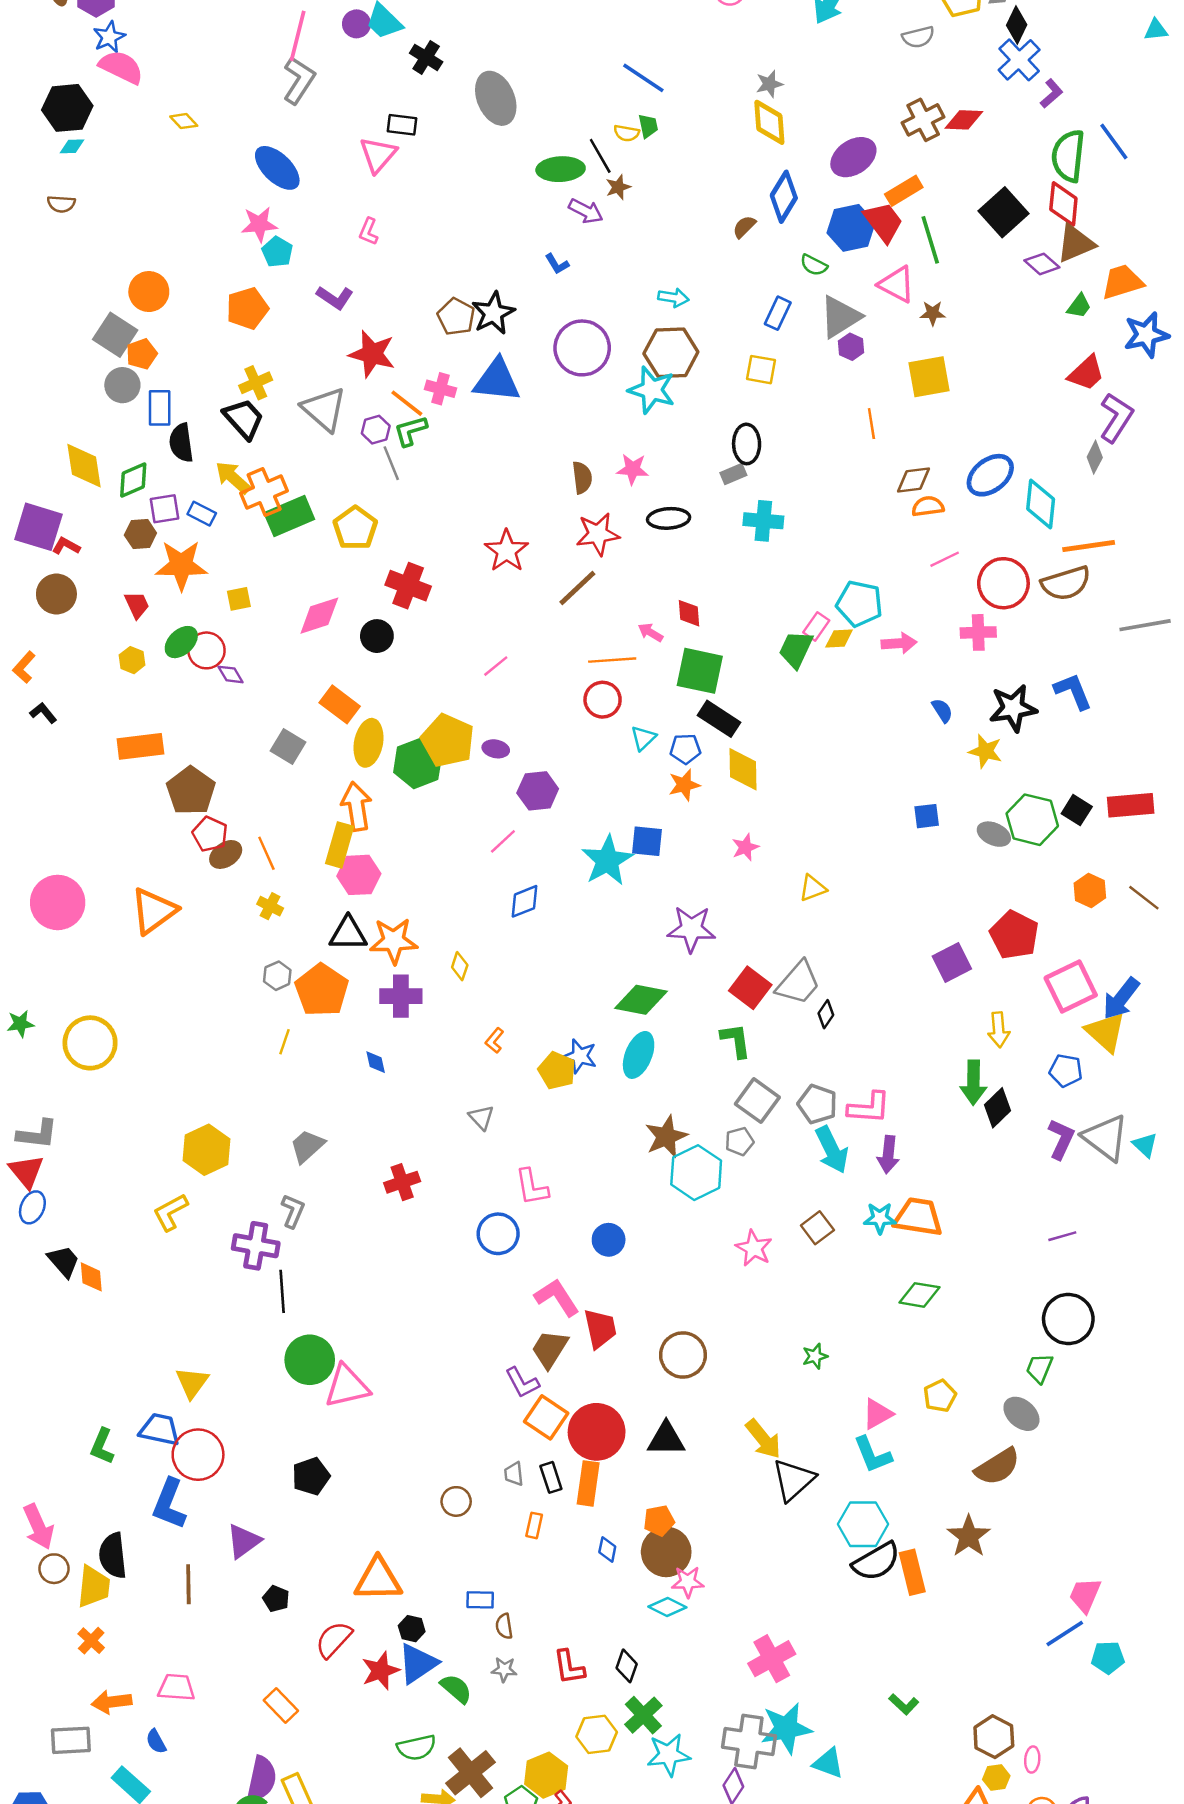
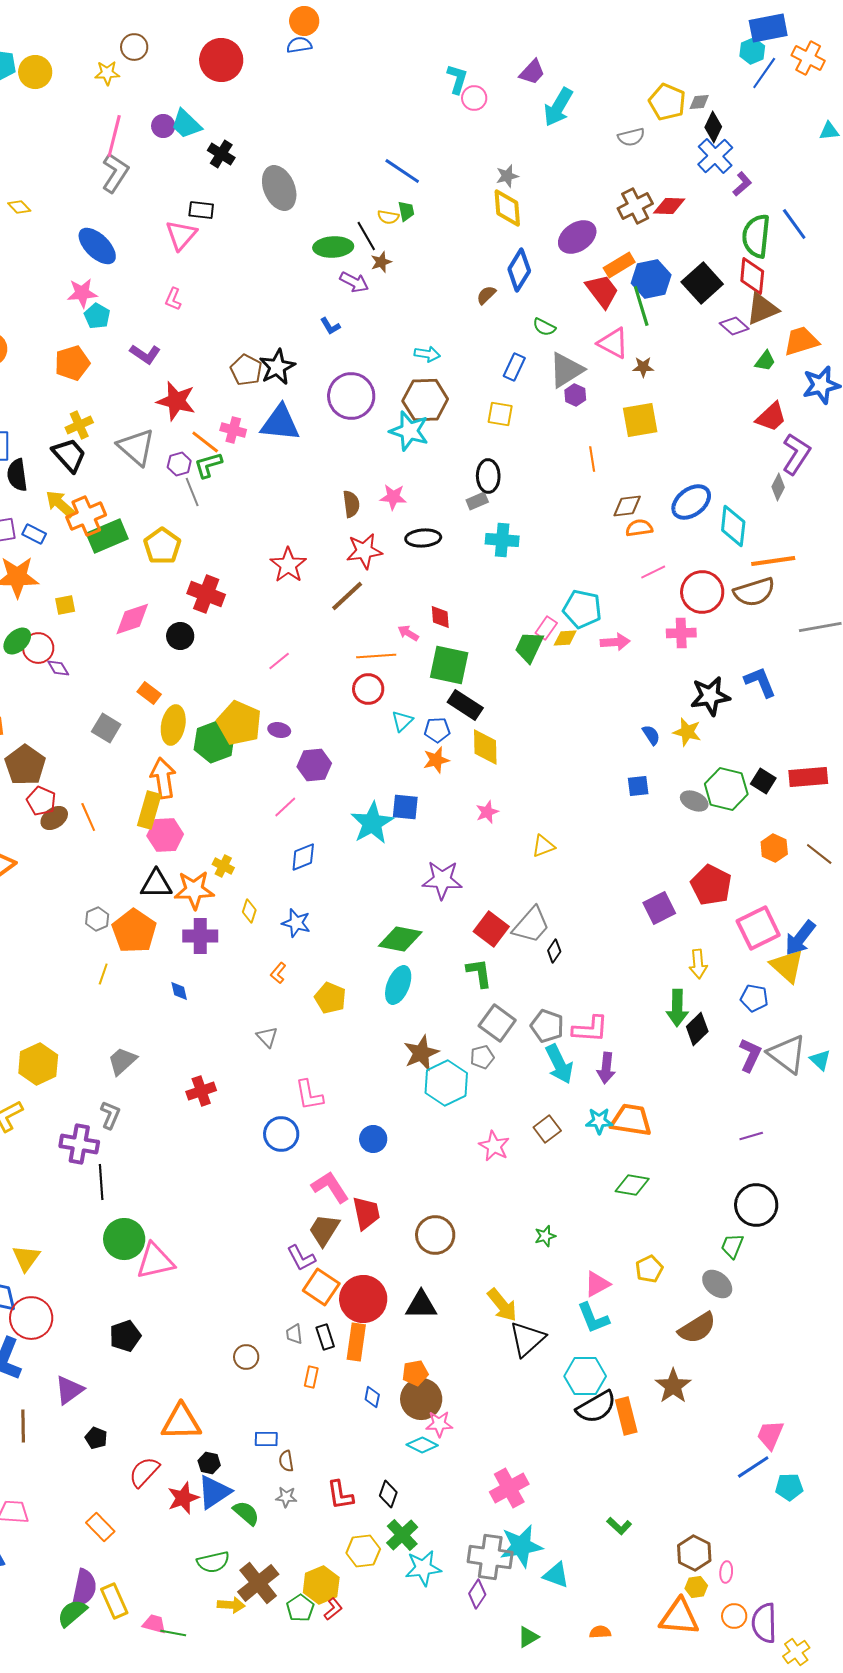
blue hexagon: (851, 228) -> (651, 279), moved
orange rectangle: (340, 704) -> (149, 693), size x0.7
blue semicircle: (942, 710) -> (651, 735), moved
yellow cross: (270, 906) -> (223, 866), moved
blue star: (580, 1056) -> (296, 923), moved

